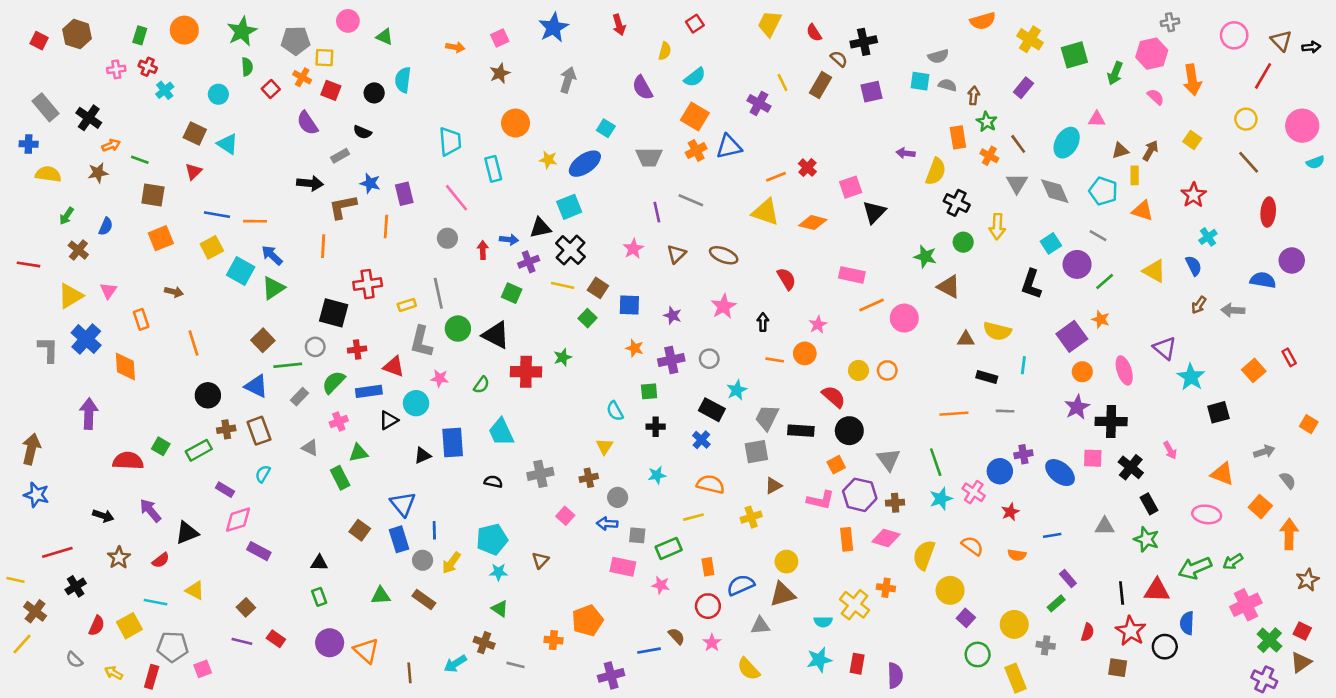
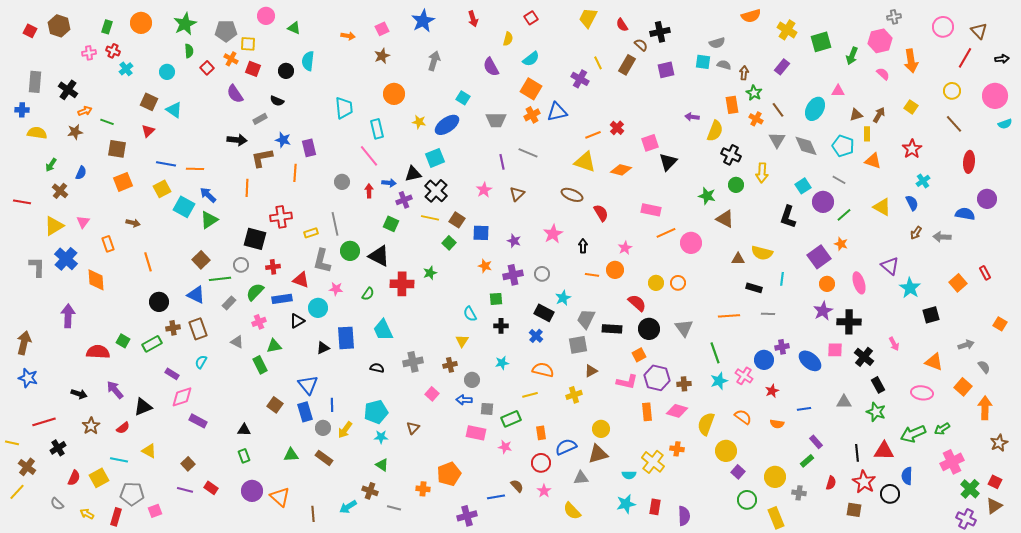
black arrow: (1311, 47) -> (1002, 59), moved
gray rectangle: (46, 107) -> (35, 82), turned 45
pink line: (457, 198) -> (369, 156), moved
brown ellipse: (724, 255) -> (572, 195), moved
gray triangle: (889, 459) -> (684, 328), moved

